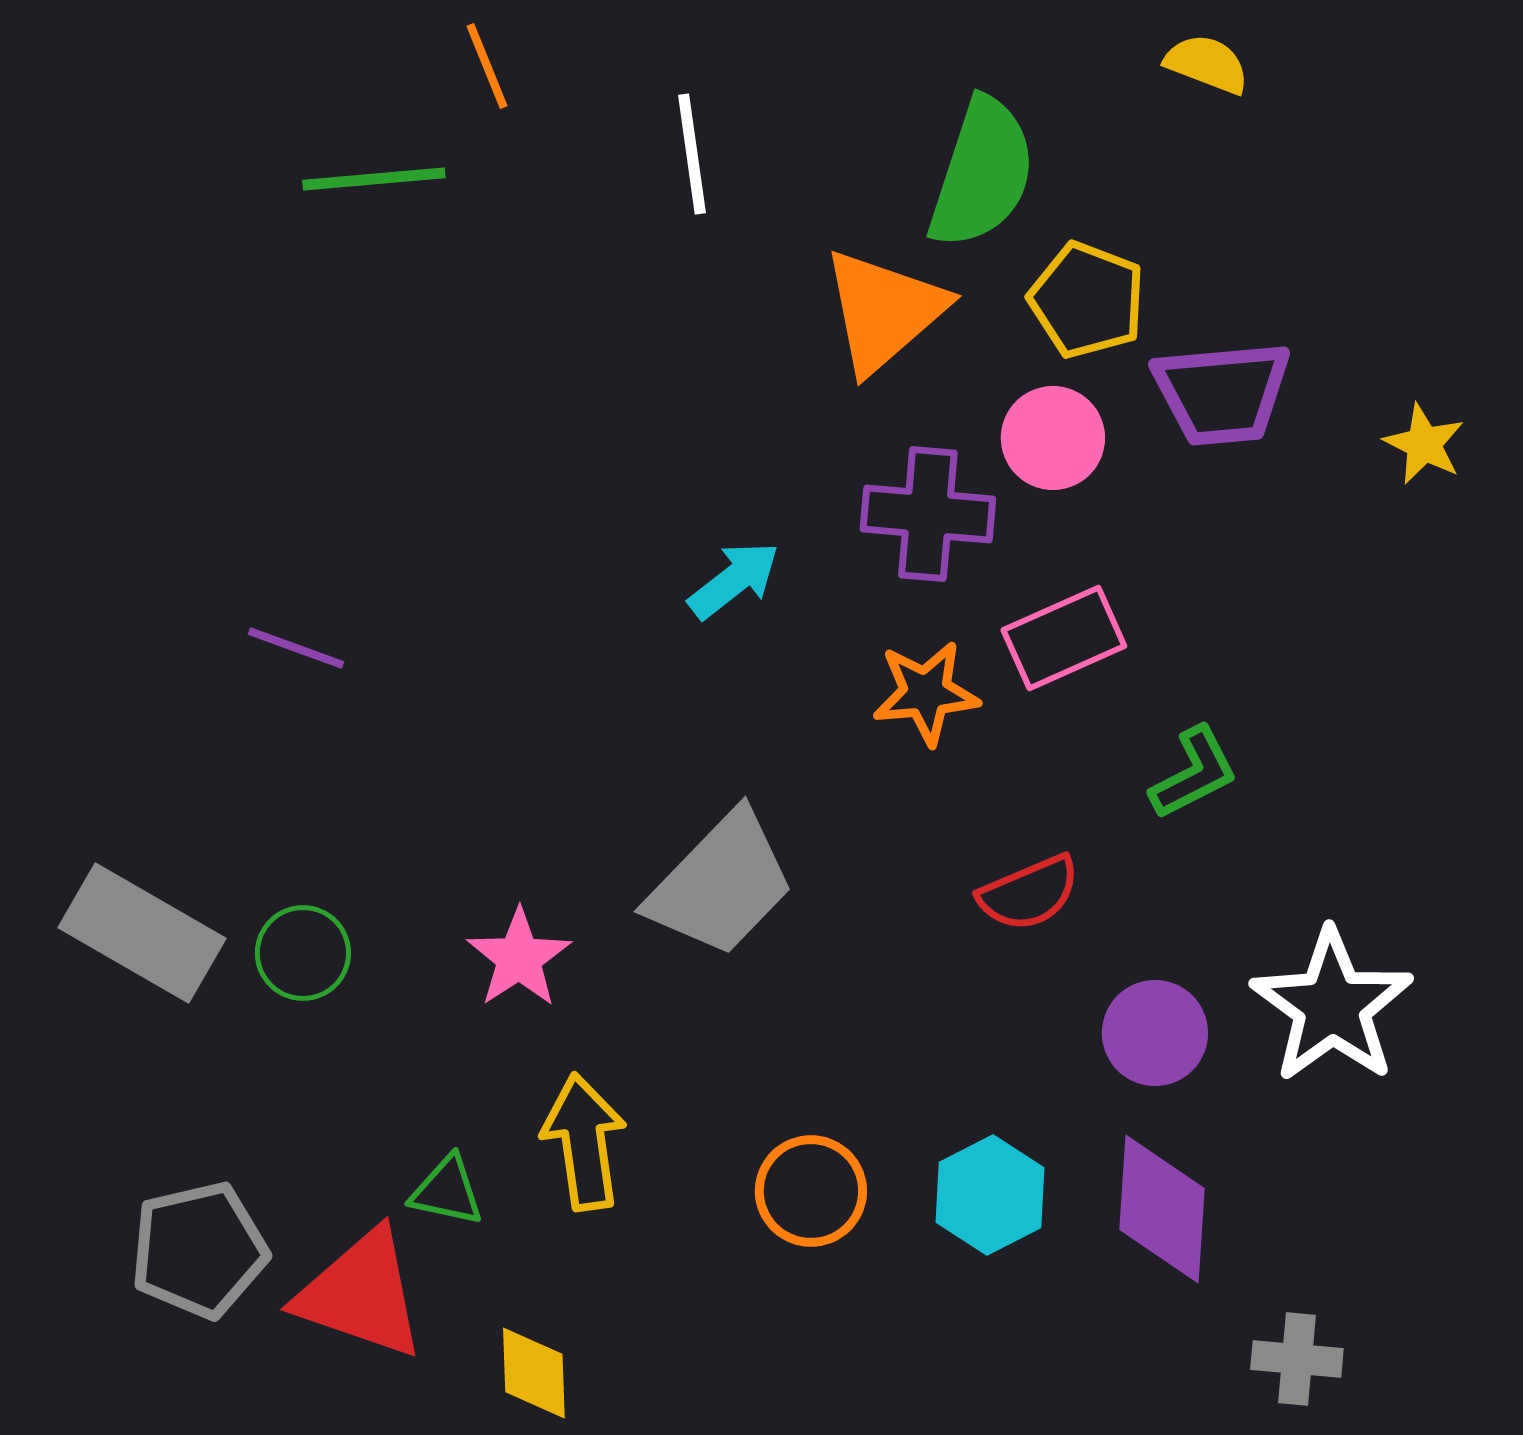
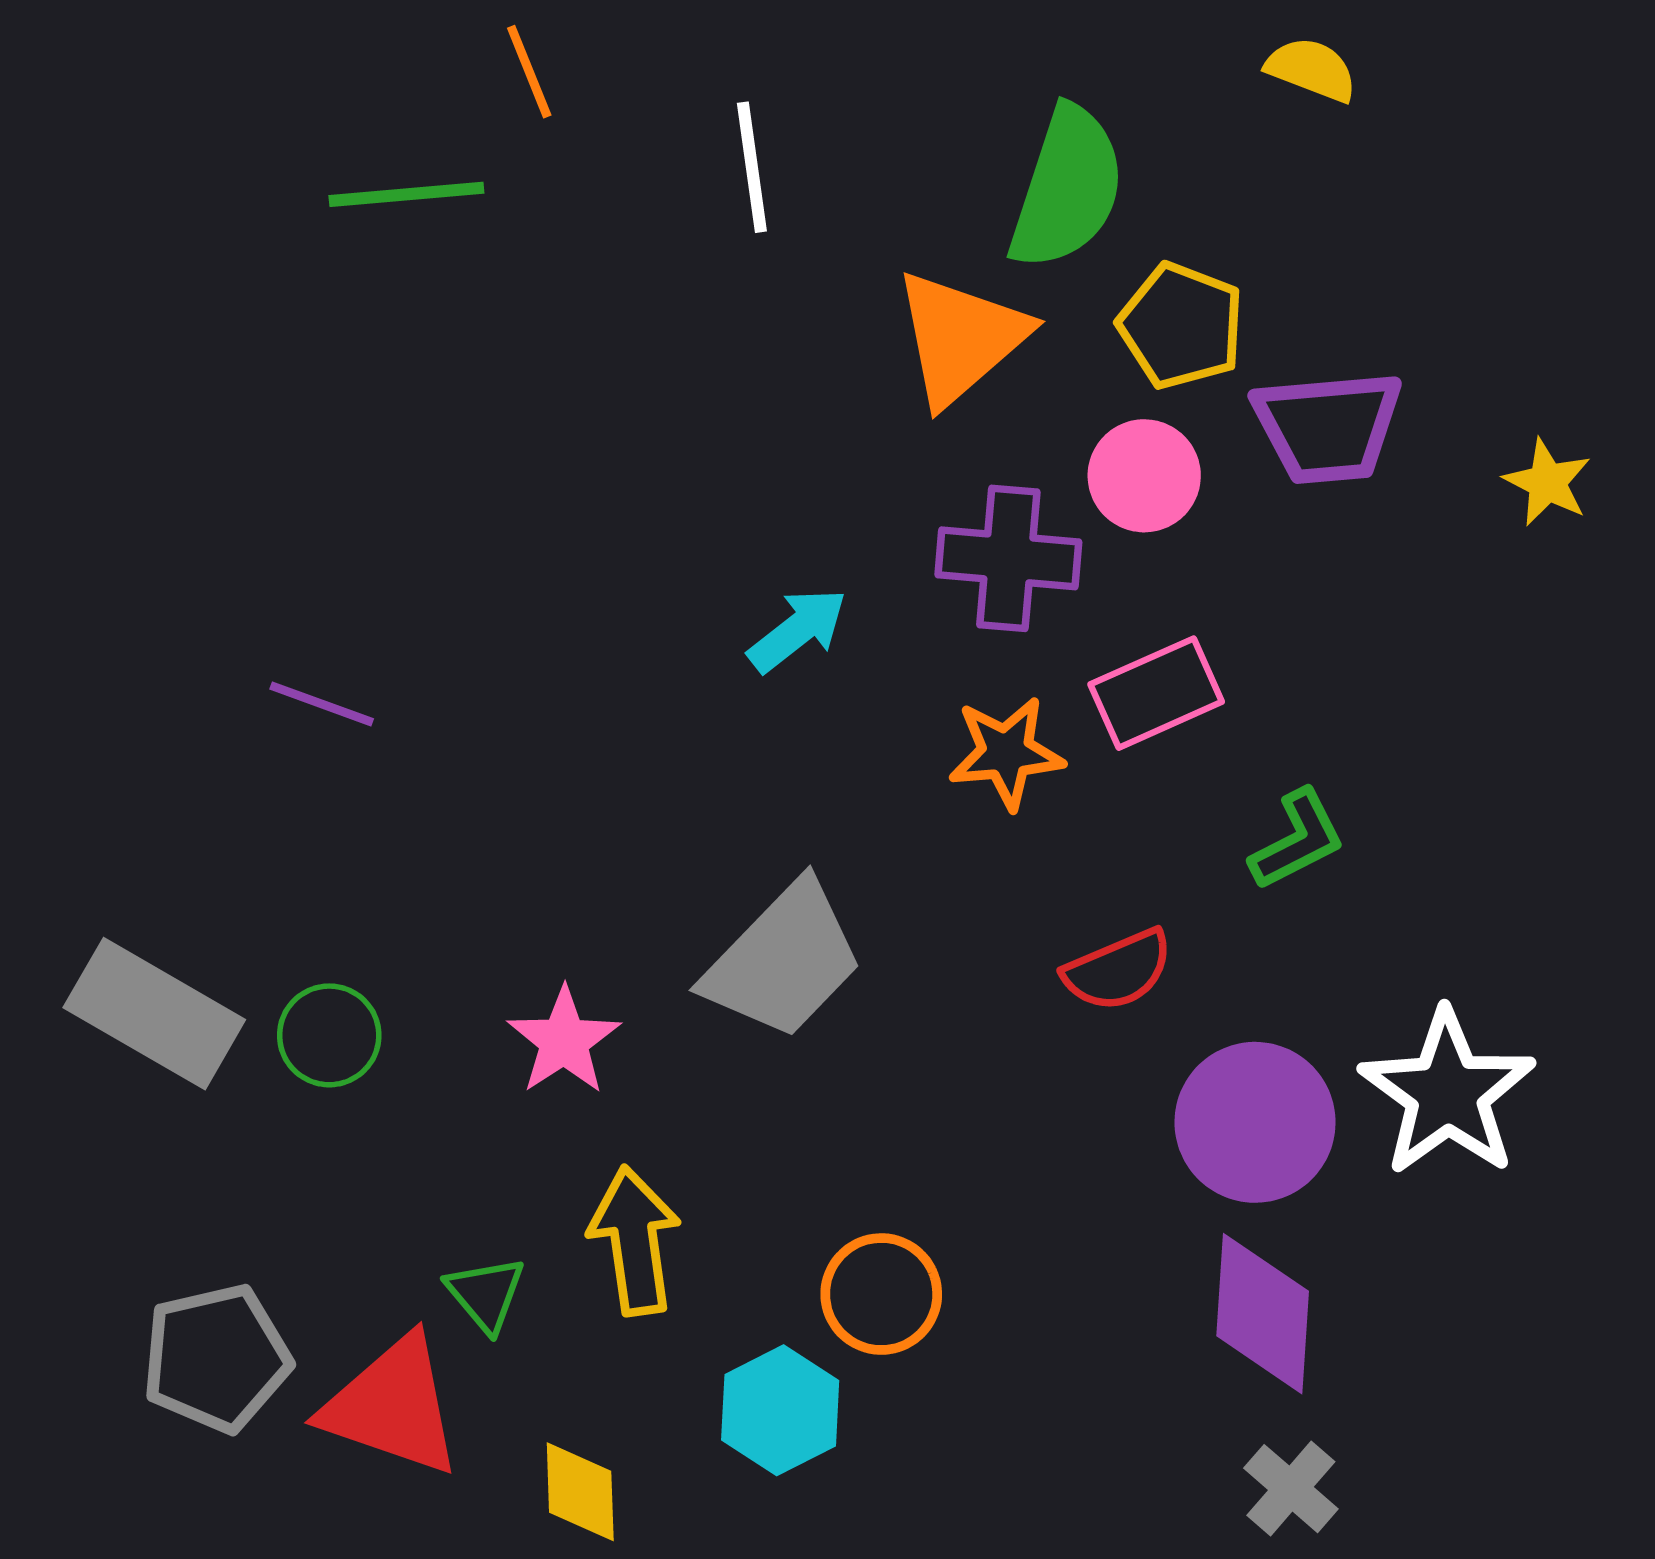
purple circle: (1155, 1033) -> (1255, 1122), size x1.4
green triangle: (447, 1191) -> (486, 1294), turned 38
cyan hexagon: (990, 1195) -> (780, 1410), moved
gray cross: (1297, 1359) -> (1291, 1489), moved, turned 36

